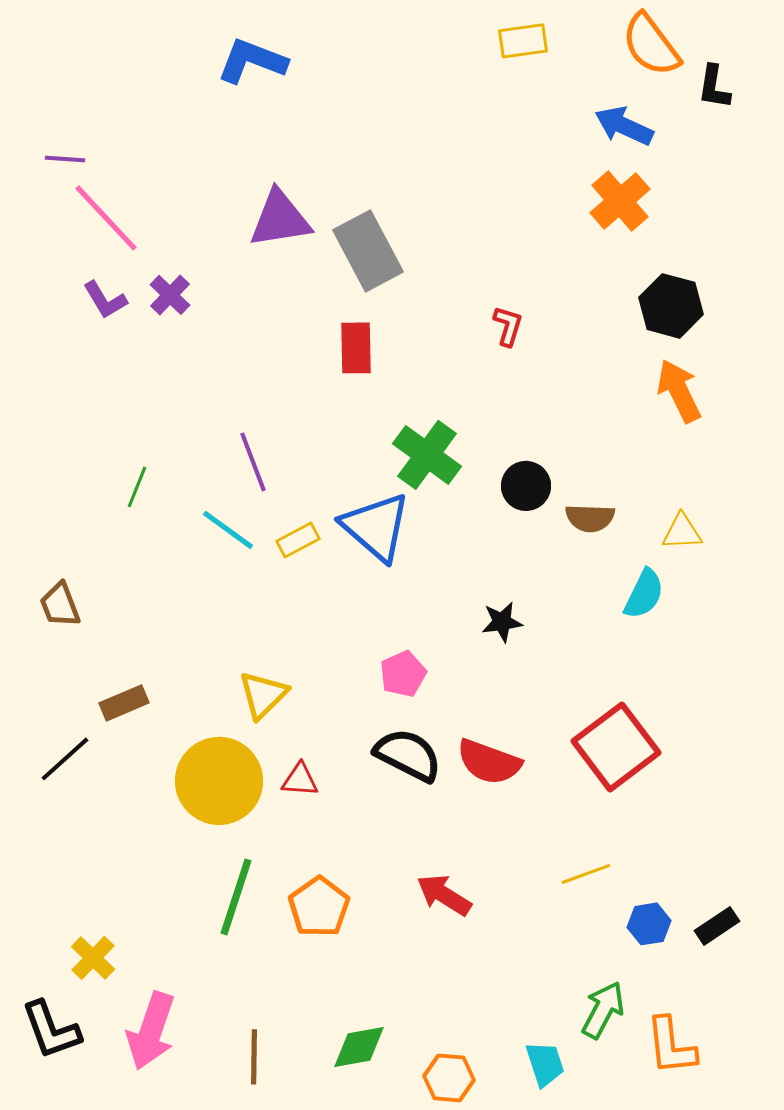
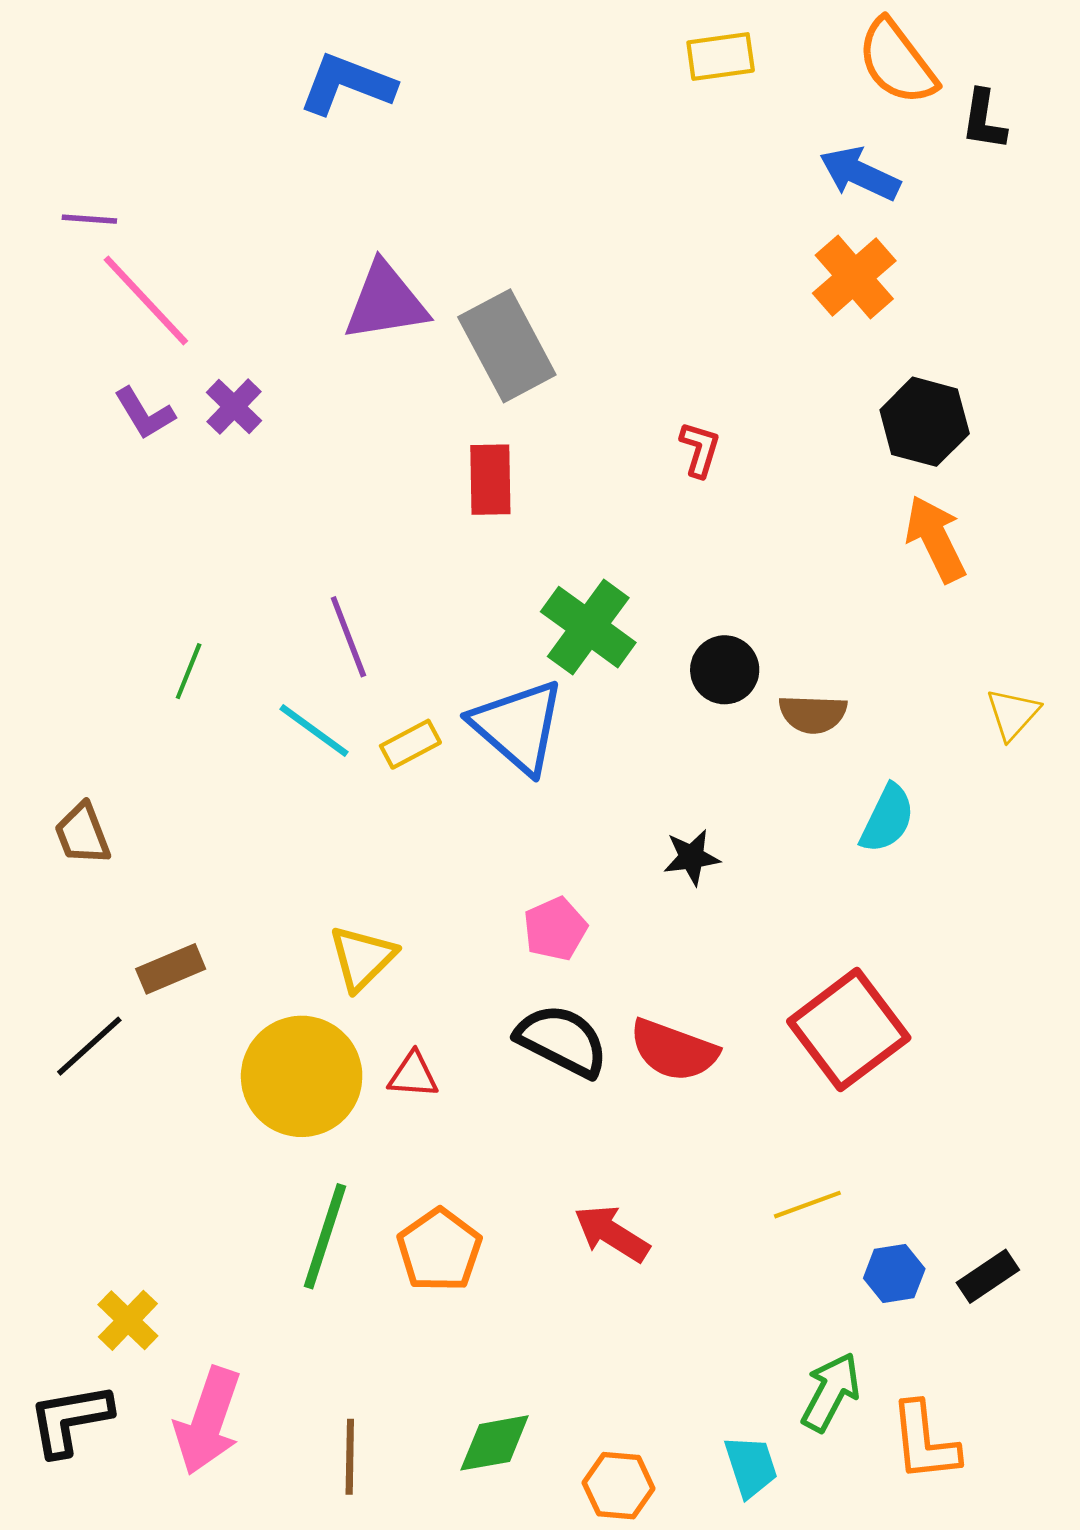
yellow triangle: (682, 532) -> (1013, 714), moved, turned -45
black L-shape: (51, 1030) -> (70, 1420), turned 100

